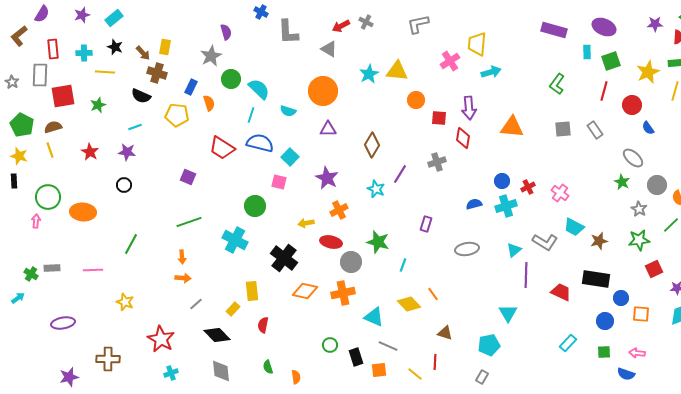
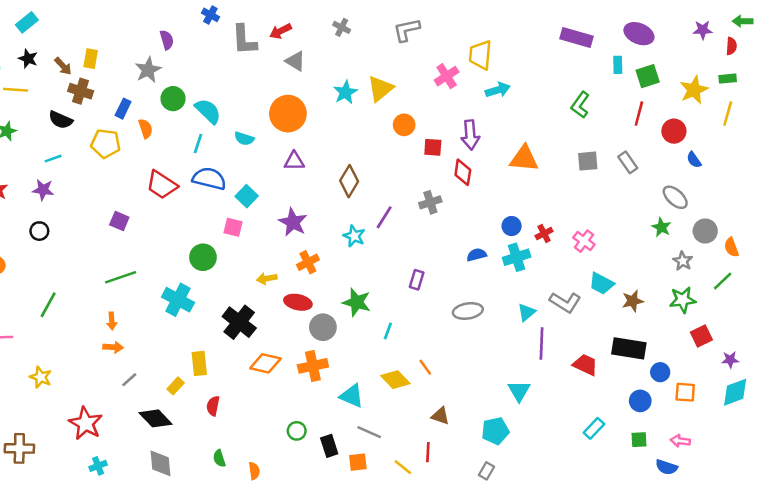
red arrow: (341, 26) -> (280, 31), moved
yellow triangle: (397, 71) -> (380, 89), turned -45

